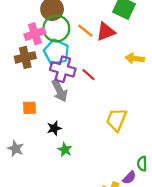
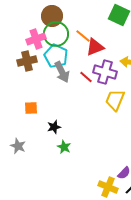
red triangle: (106, 32) -> (95, 47), moved
purple cross: (63, 69) -> (105, 72), moved
gray arrow: (60, 91) -> (62, 72), moved
yellow trapezoid: (116, 120) -> (115, 100), moved

